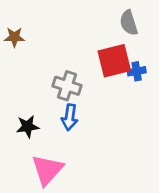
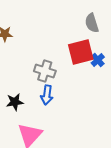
blue cross: (137, 71) -> (98, 60), turned -32

